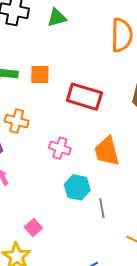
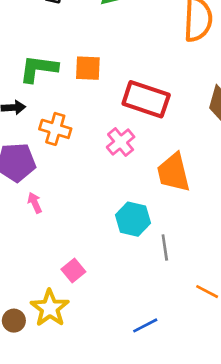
pink cross: (60, 148) -> (121, 142), moved, turned 30

